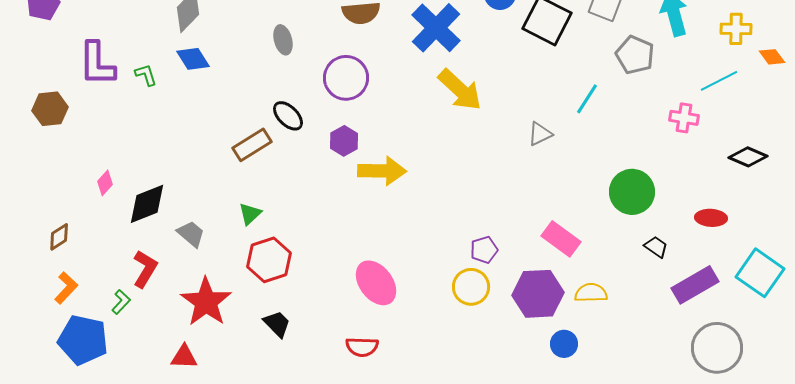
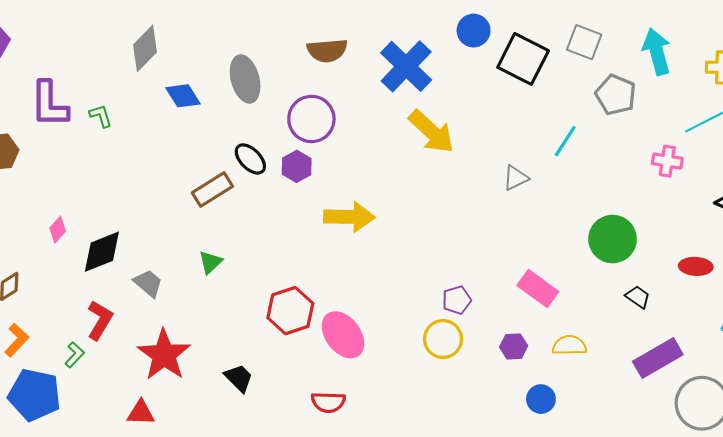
gray ellipse: (283, 40) -> (245, 79), size x1.5
blue diamond: (193, 59) -> (183, 96), moved
purple hexagon: (344, 141) -> (297, 166), moved
red hexagon: (269, 260) -> (290, 311), moved
purple rectangle: (695, 285) -> (658, 358), moved
purple hexagon: (538, 294) -> (514, 346), size x0.5

